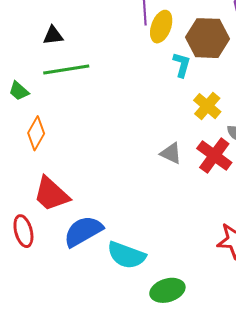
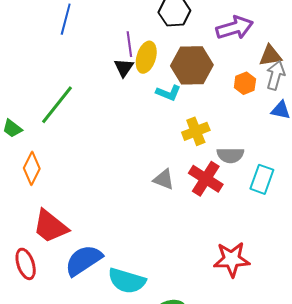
black triangle: (53, 35) -> (124, 68), moved, turned -45
cyan L-shape: (182, 65) -> (168, 93), turned 100
green line: (66, 69) -> (57, 105), turned -39
yellow cross: (207, 106) -> (196, 131), turned 32

